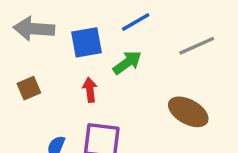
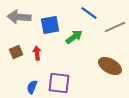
blue line: (136, 22) -> (89, 13), moved, turned 66
red arrow: (90, 90) -> (37, 53), moved

